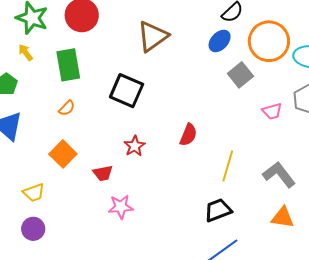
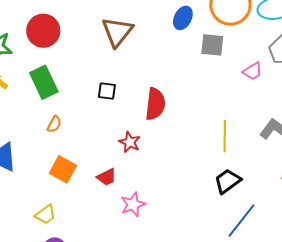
gray square: (240, 75) -> (212, 45), turned -30
black square: (127, 91) -> (107, 91), size x0.6
red semicircle: (188, 135) -> (155, 104), moved, size x1.4

